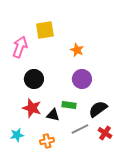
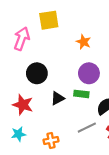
green rectangle: (69, 105) -> (81, 94), moved
red star: (32, 108) -> (23, 105), moved
black triangle: (53, 115) -> (57, 98), moved, turned -40

